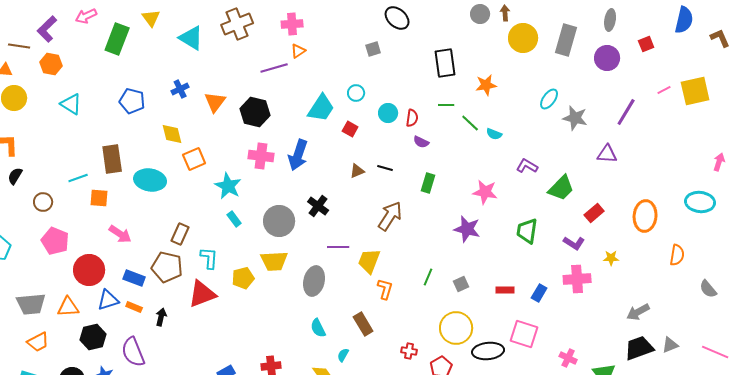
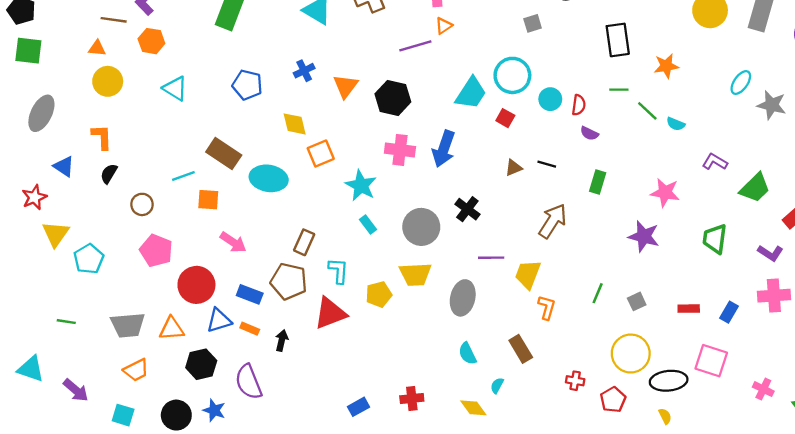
cyan circle: (356, 93) -> (512, 75), size x1.8
brown rectangle: (112, 159) -> (224, 154), turned -48

